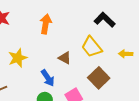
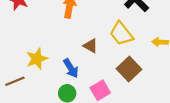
yellow star: (18, 58) -> (37, 59), moved

